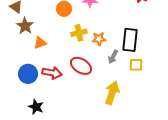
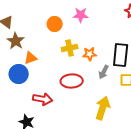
red ellipse: (81, 66) -> (72, 81), turned -35
red arrow: (52, 73) -> (43, 99), moved
blue circle: (28, 74) -> (19, 74), moved

